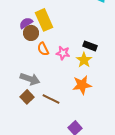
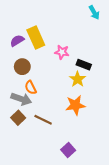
brown circle: (31, 33) -> (22, 67), moved
orange semicircle: (43, 49) -> (31, 87), moved
pink star: (63, 53) -> (62, 52), moved

